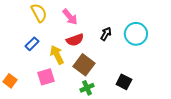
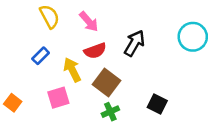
black arrow: (106, 34) -> (134, 43), size x1.5
cyan circle: (136, 34) -> (193, 37), moved

